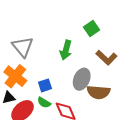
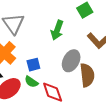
brown semicircle: (98, 92) -> (87, 75), turned -105

